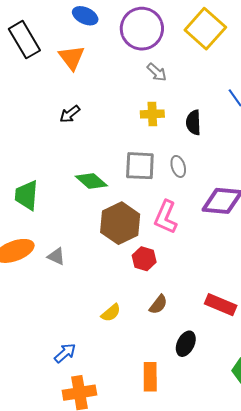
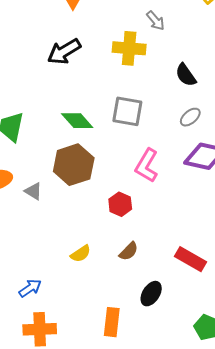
black arrow: (70, 114) -> (64, 52), size x1.6
yellow cross: (152, 114) -> (129, 48), moved, size x1.4
black semicircle: (194, 123) -> (186, 75), turned -40
gray ellipse: (178, 166) -> (190, 117), moved, turned 60
brown hexagon: (120, 223) -> (74, 165), moved

